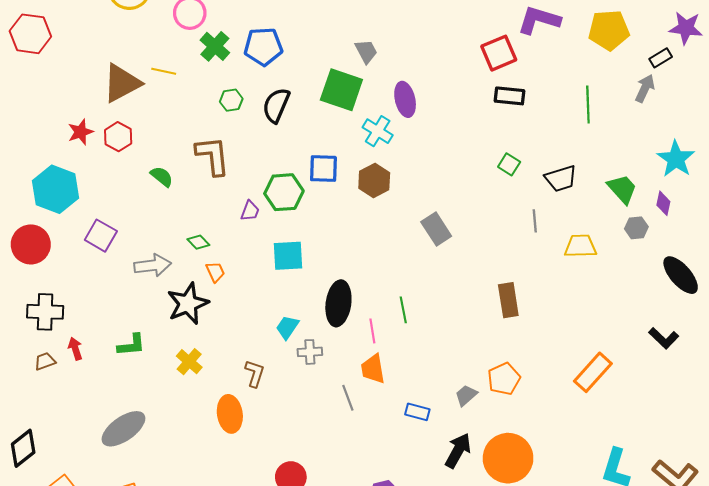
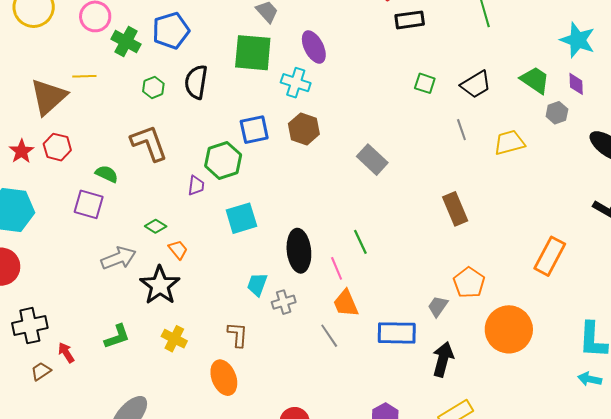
purple square: (101, 236) -> (89, 204), moved
blue rectangle: (417, 412) -> (397, 333), size x1.6
orange circle: (508, 458) -> (509, 329), moved

